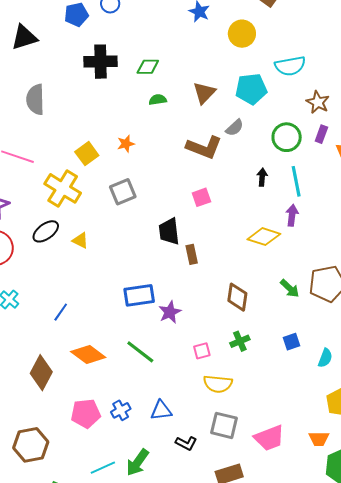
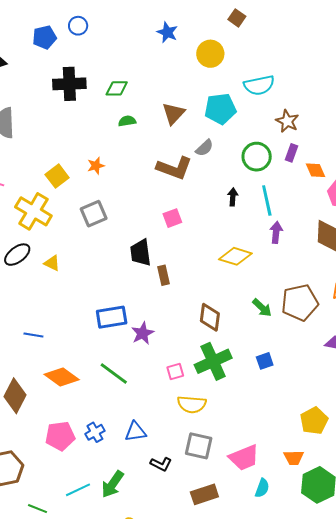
purple arrow: (292, 215) -> (276, 232), moved
blue line: (61, 312) -> (33, 335), turned 66
green cross: (240, 341) -> (213, 361), size x1.8
cyan semicircle: (325, 358) -> (262, 488), moved

